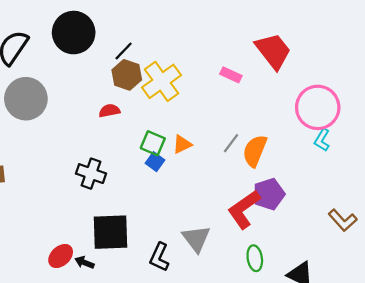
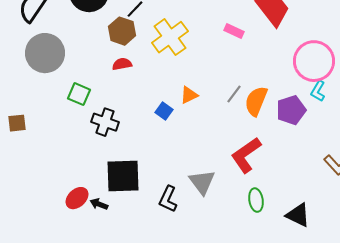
brown hexagon: (127, 75) -> (122, 31), moved
green square: (153, 143) -> (79, 94), moved
purple pentagon: (269, 194) -> (291, 110), moved

